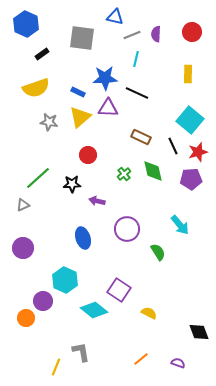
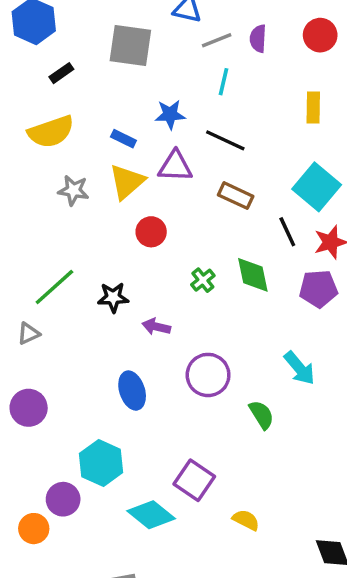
blue star: (105, 78) -> (170, 114), size x0.7
brown rectangle: (141, 137) -> (236, 196), moved
red circle: (88, 155) -> (151, 232), moved

